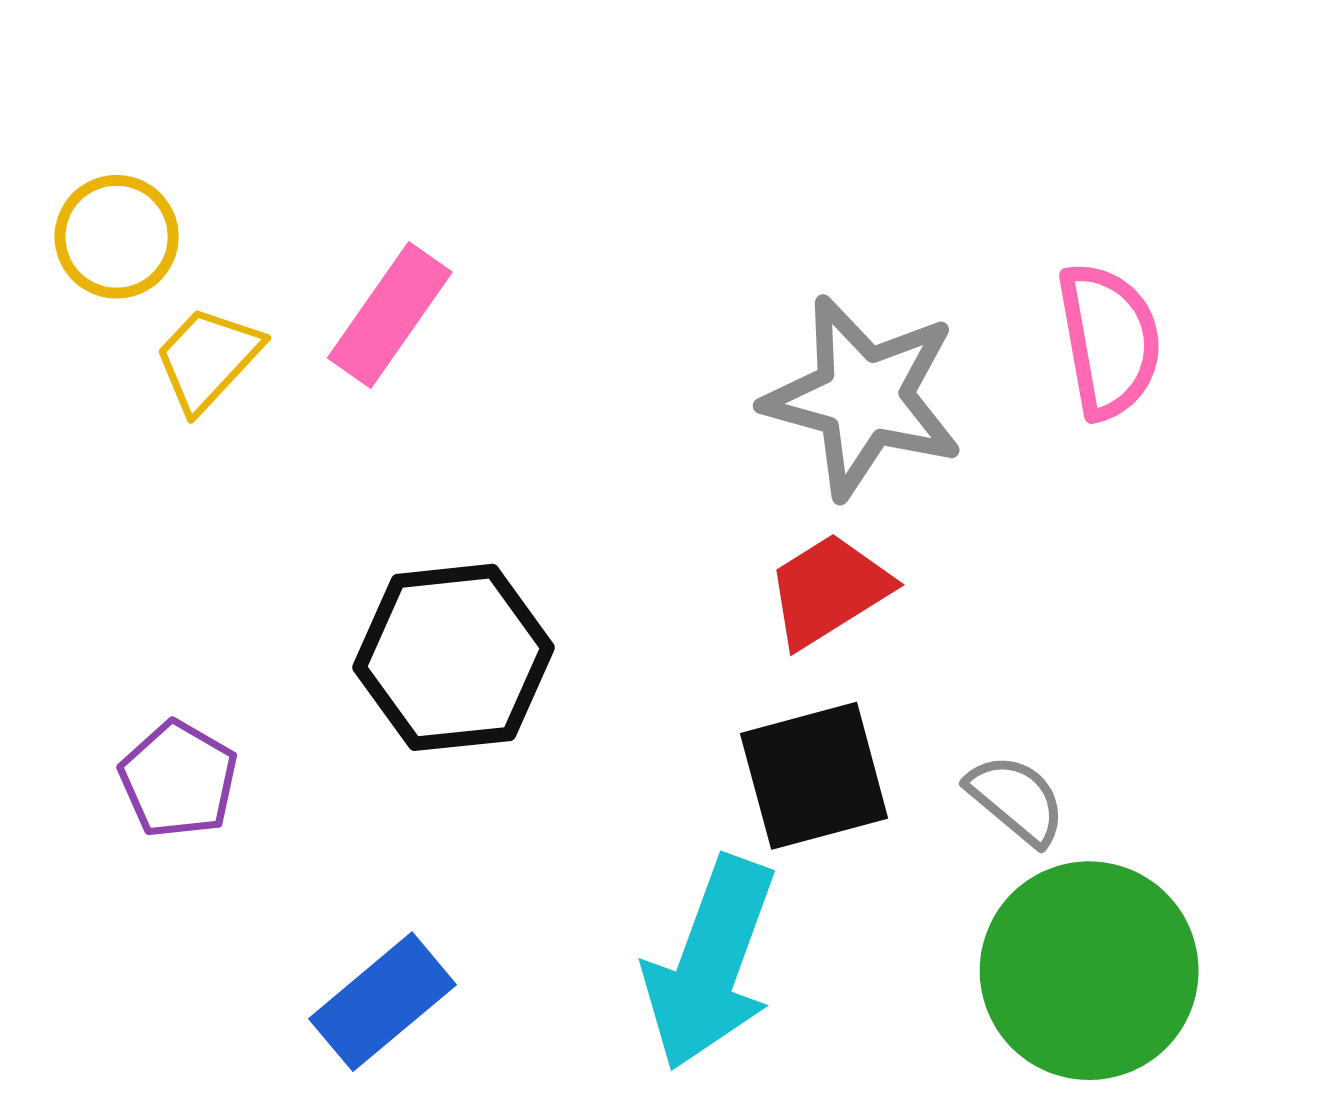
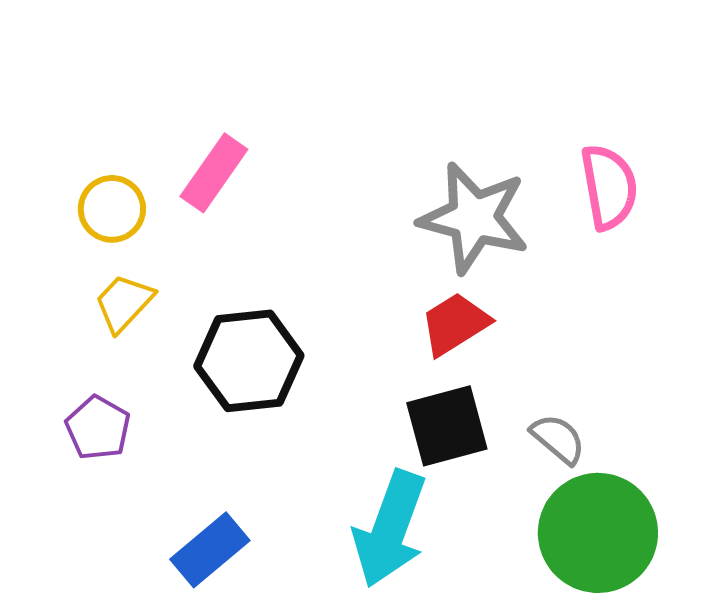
yellow circle: (117, 237) -> (112, 209), moved
yellow trapezoid: (208, 359) -> (124, 303), moved

